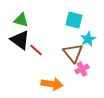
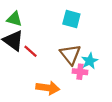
cyan star: (88, 39) -> (90, 61), moved
pink cross: (82, 69) -> (80, 72), turned 32

